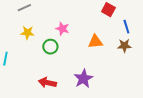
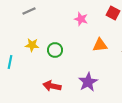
pink star: (62, 29) -> (81, 19), moved
yellow star: (27, 33) -> (32, 45), moved

